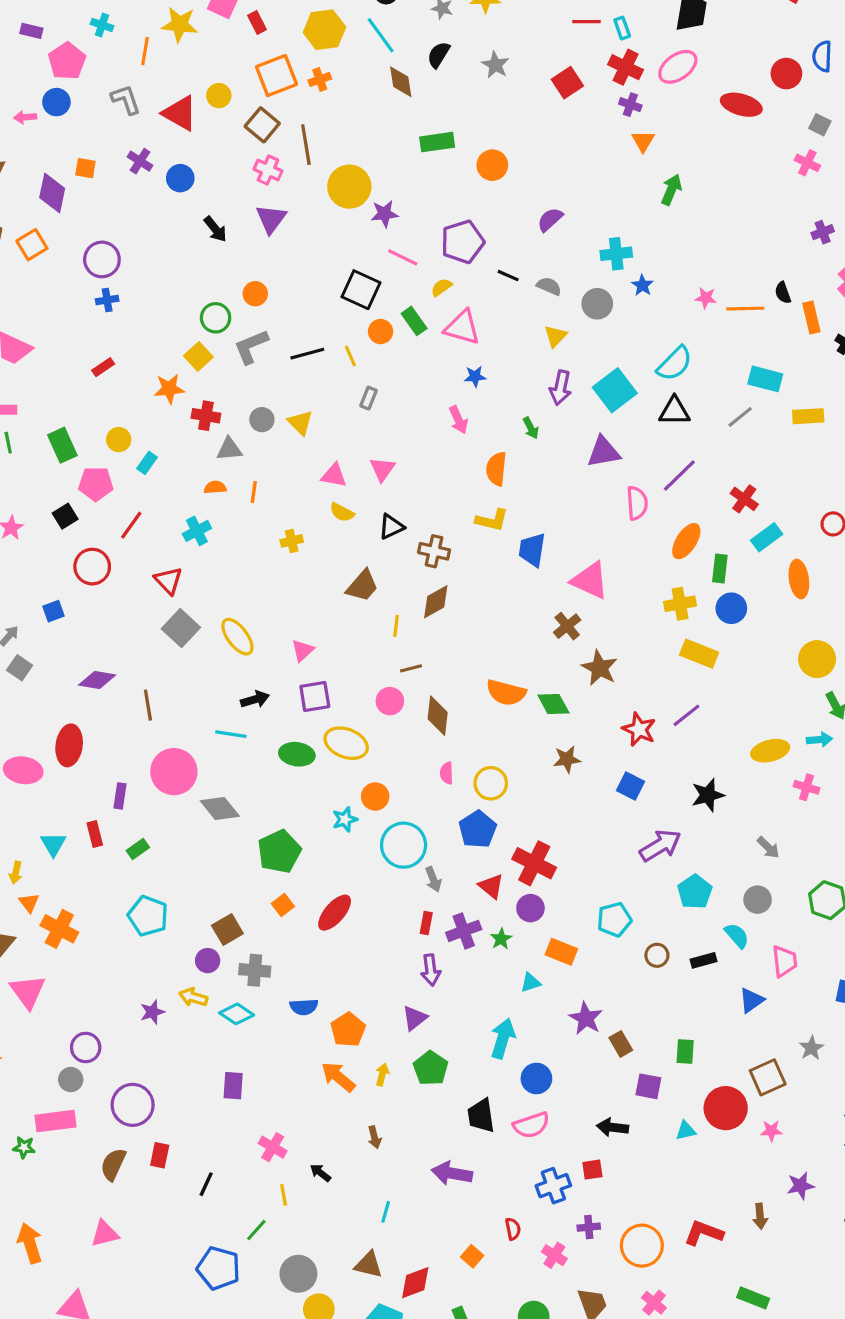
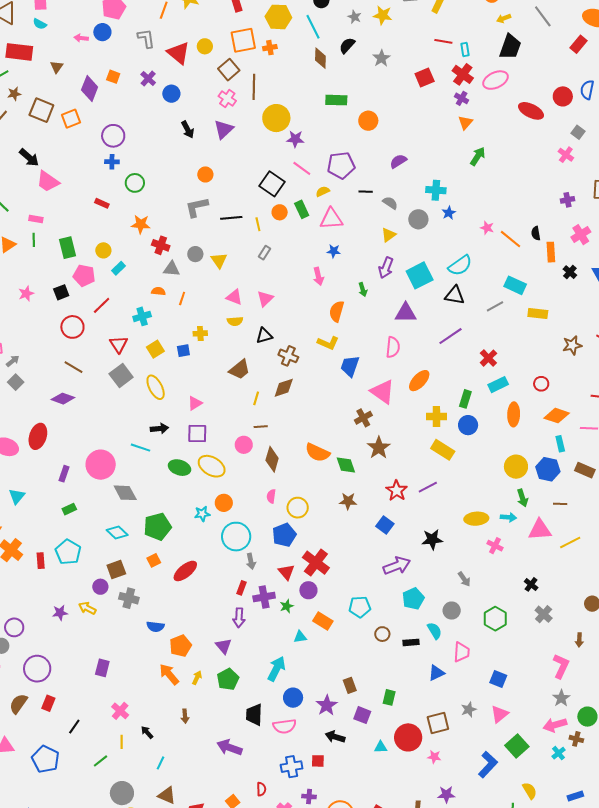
black line: (508, 276) -> (366, 192), turned -32
orange line: (745, 309) -> (510, 239), turned 30
green circle: (216, 318) -> (135, 183), moved
pink triangle: (462, 327) -> (331, 219), turned -30
yellow square: (198, 356) -> (155, 349), moved
red rectangle: (103, 367) -> (102, 203), turned 48
pink semicircle: (637, 503) -> (393, 347), moved
yellow semicircle: (342, 512) -> (235, 321), turned -42
orange ellipse: (686, 541) -> (419, 381), moved
blue square: (54, 611) -> (183, 351), moved
brown line: (148, 705) -> (73, 367), moved, turned -60
red rectangle: (95, 834) -> (41, 561), moved
cyan diamond: (237, 1014) -> (117, 532), moved
purple triangle: (415, 1018) -> (224, 646), turned -42
purple star: (586, 1018) -> (327, 705), moved
cyan line: (386, 1212) -> (161, 763), moved
blue pentagon: (218, 1268) -> (46, 759), moved

